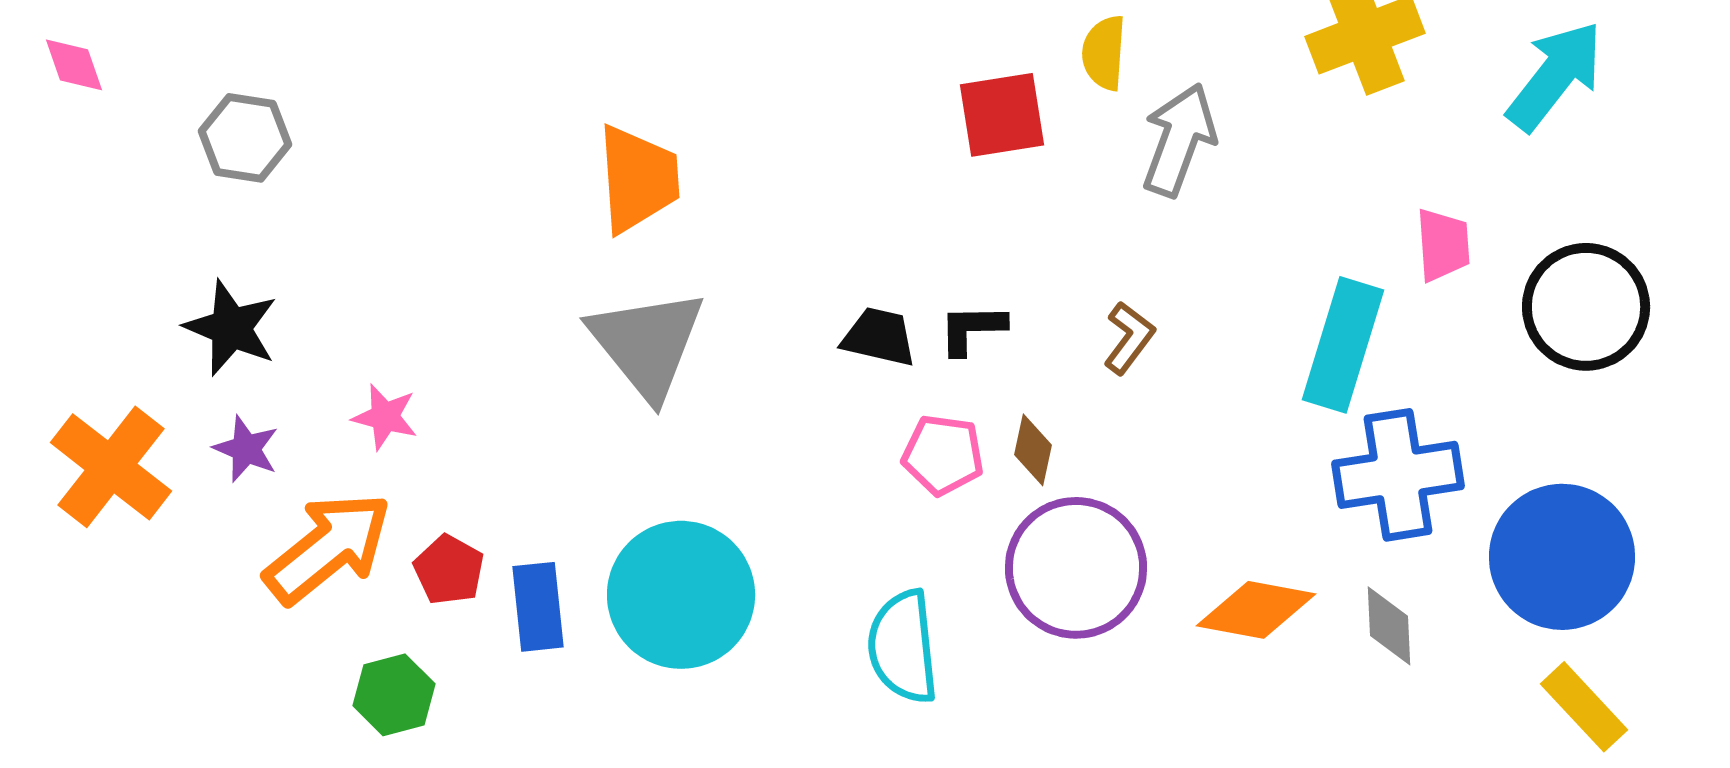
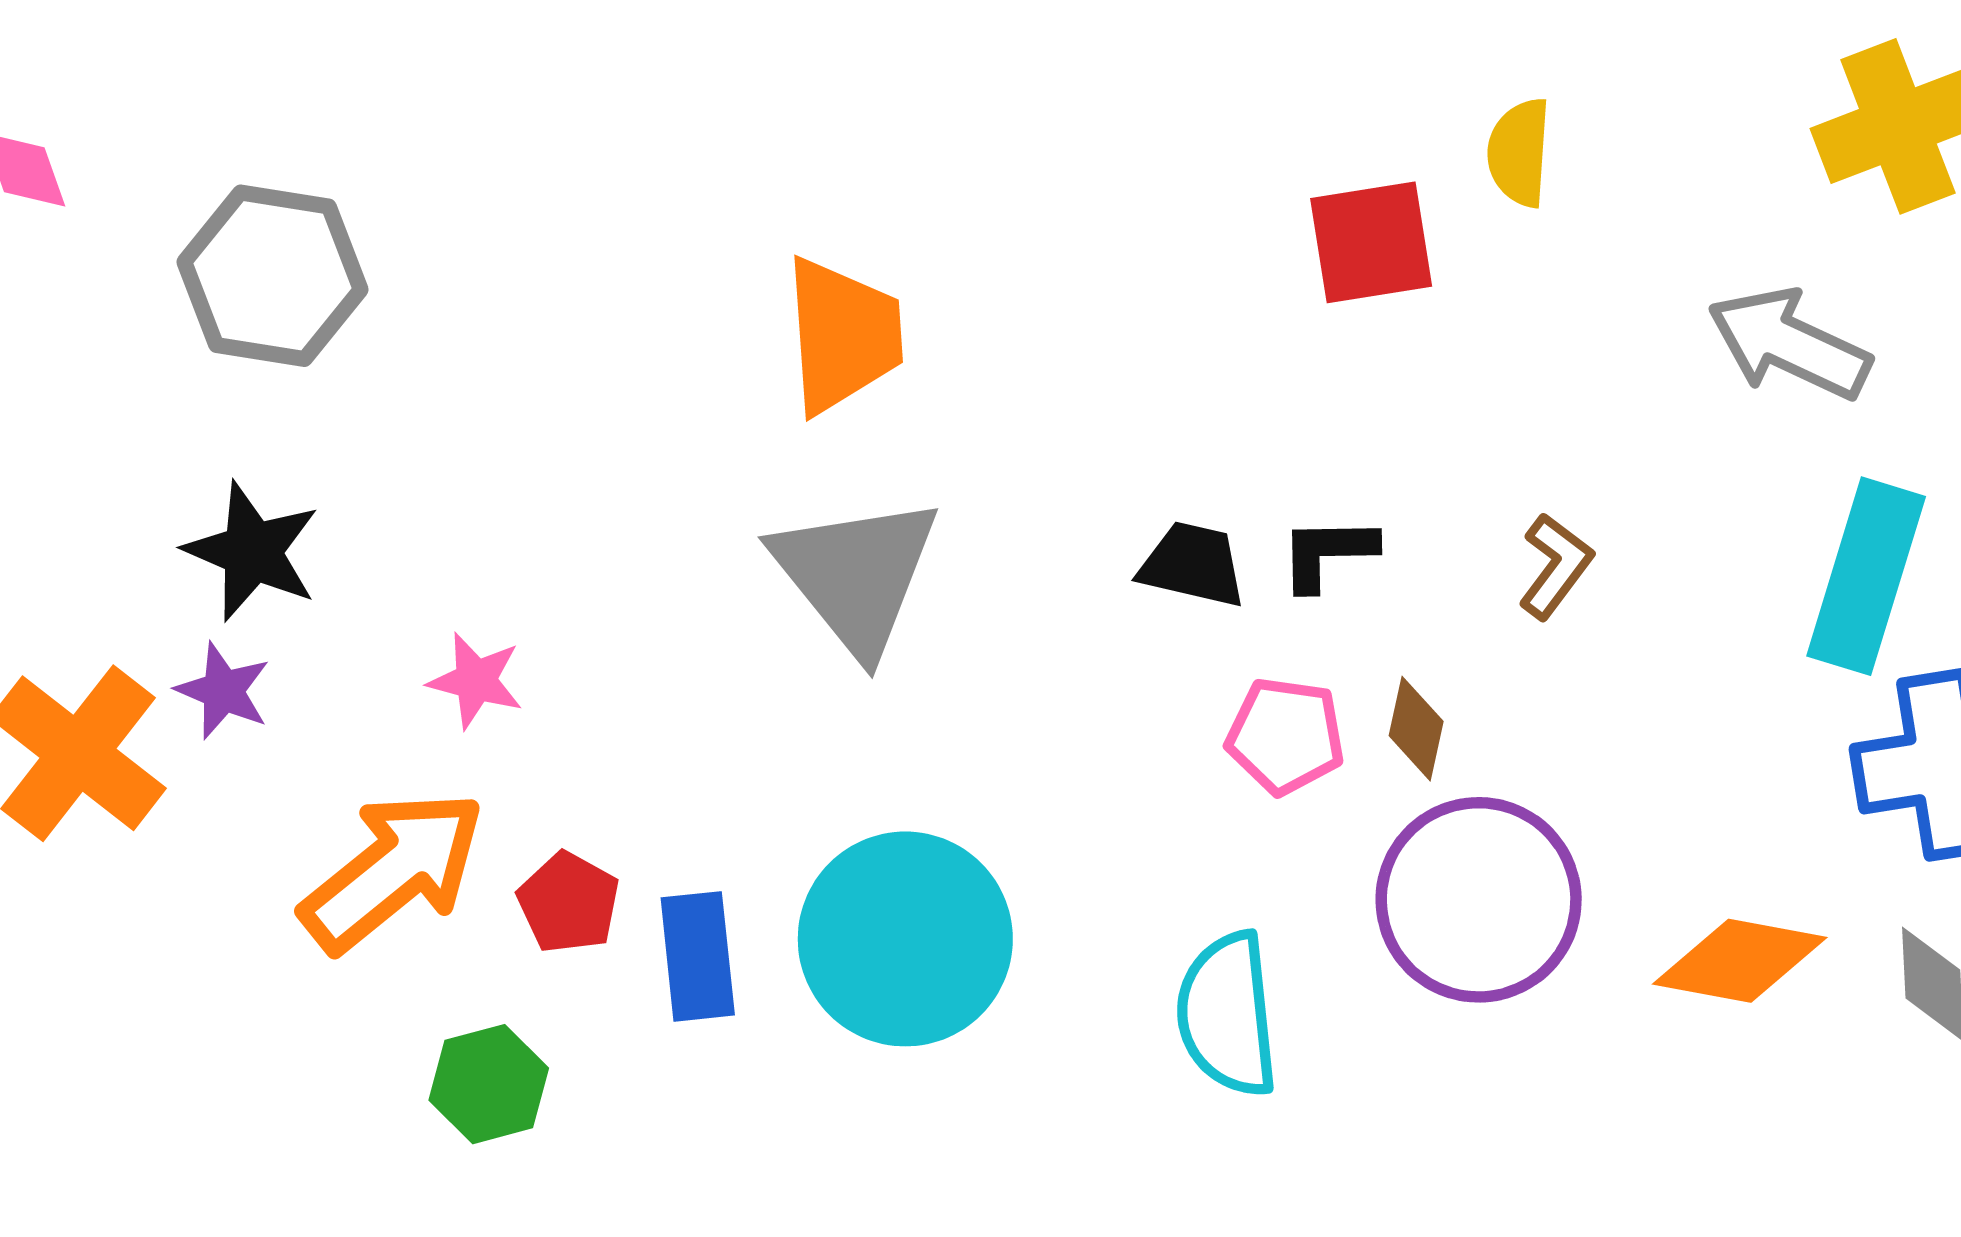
gray hexagon: (245, 138) -> (272, 276), size x1.4
gray arrow: (1179, 140) -> (1789, 344), moved, turned -85
purple star: (246, 449) -> (223, 691), moved

